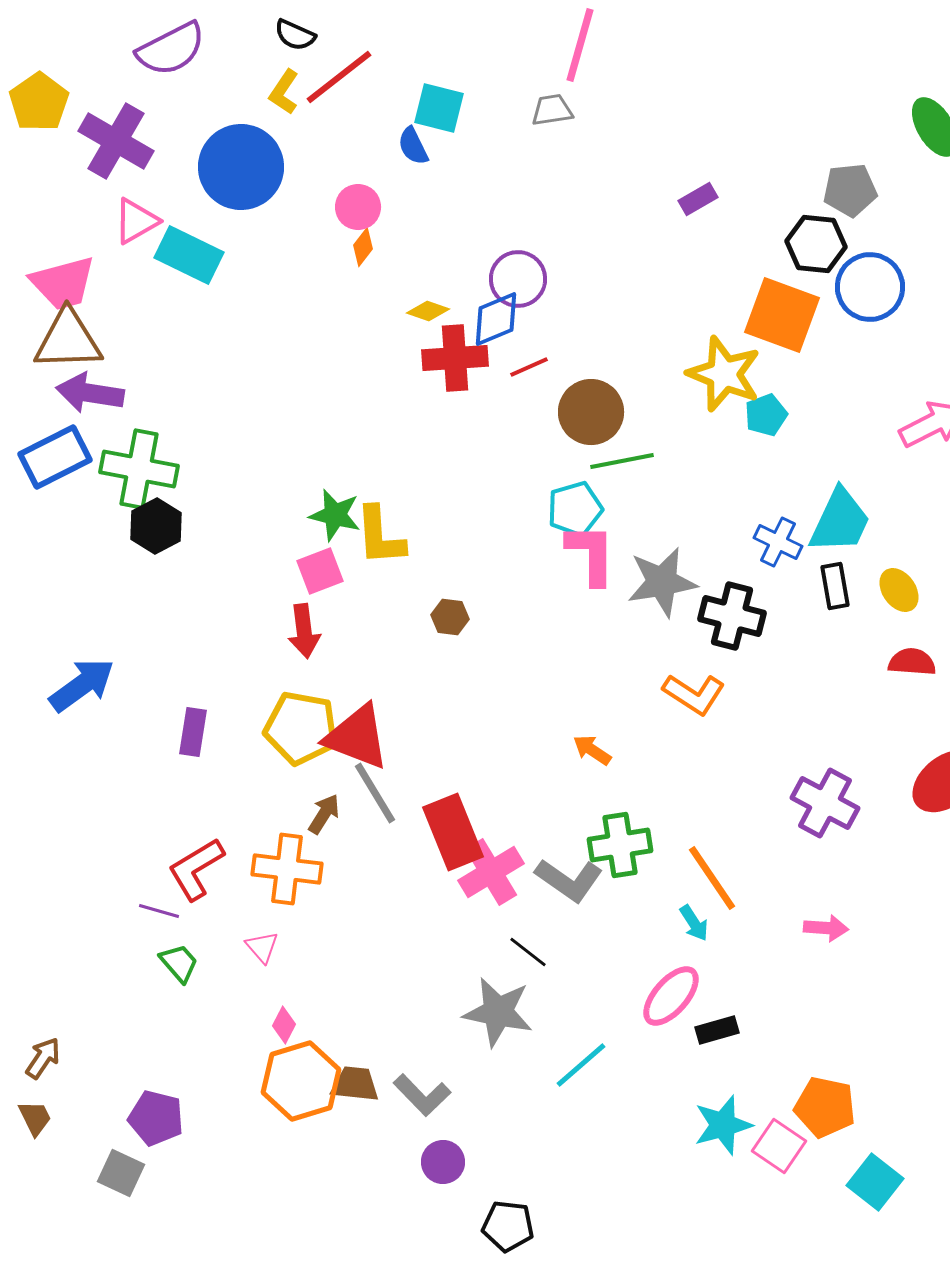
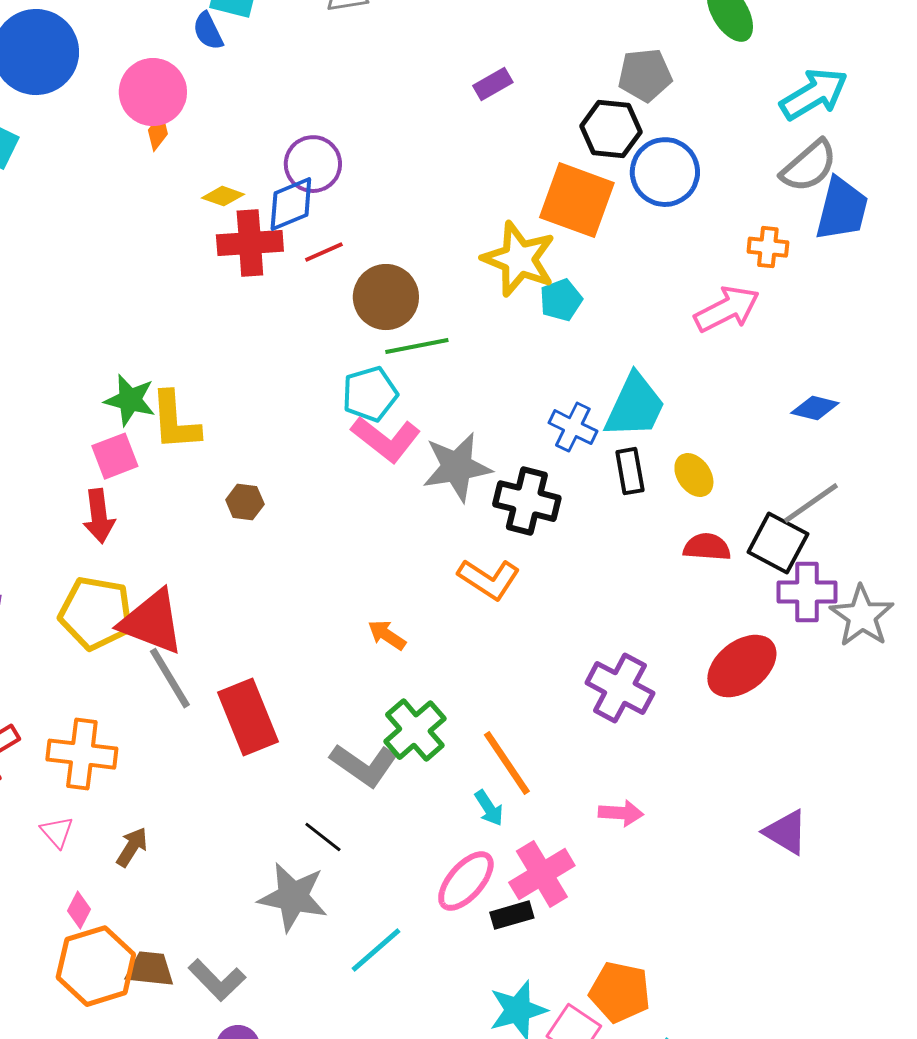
pink circle: (358, 207) -> (153, 92), size x1.5
pink L-shape: (591, 554) -> (386, 439), turned 128
brown arrow: (324, 814) -> (132, 847), moved
green cross: (620, 845) -> (415, 730), turned -32
pink cross: (491, 872) -> (542, 874), moved

